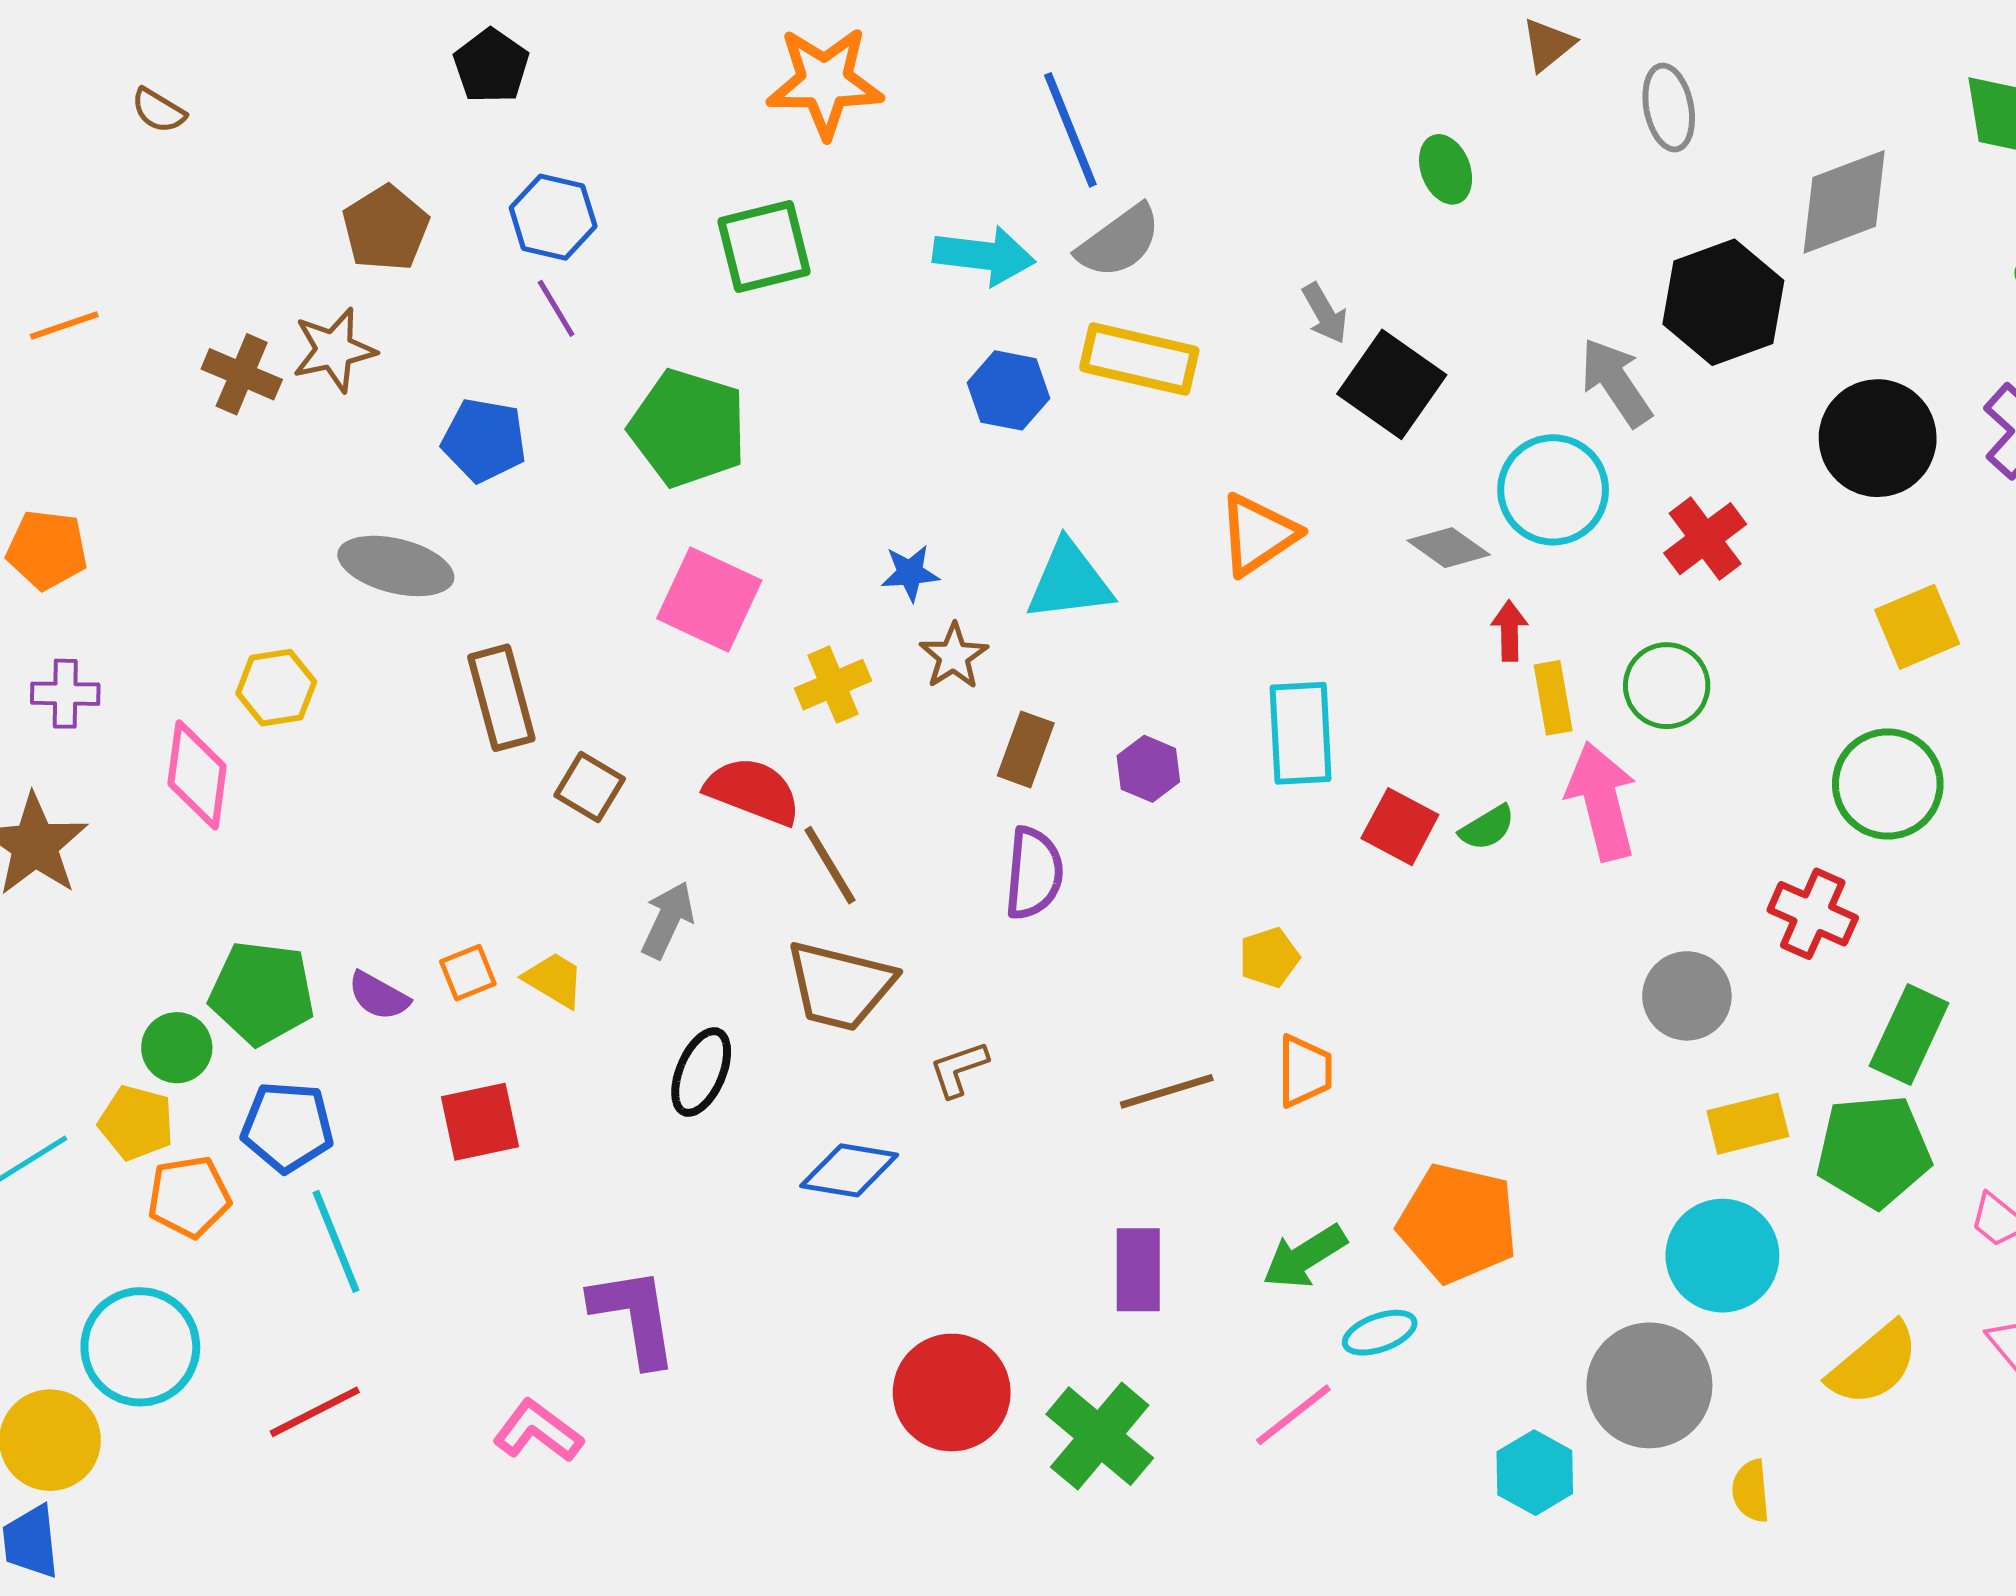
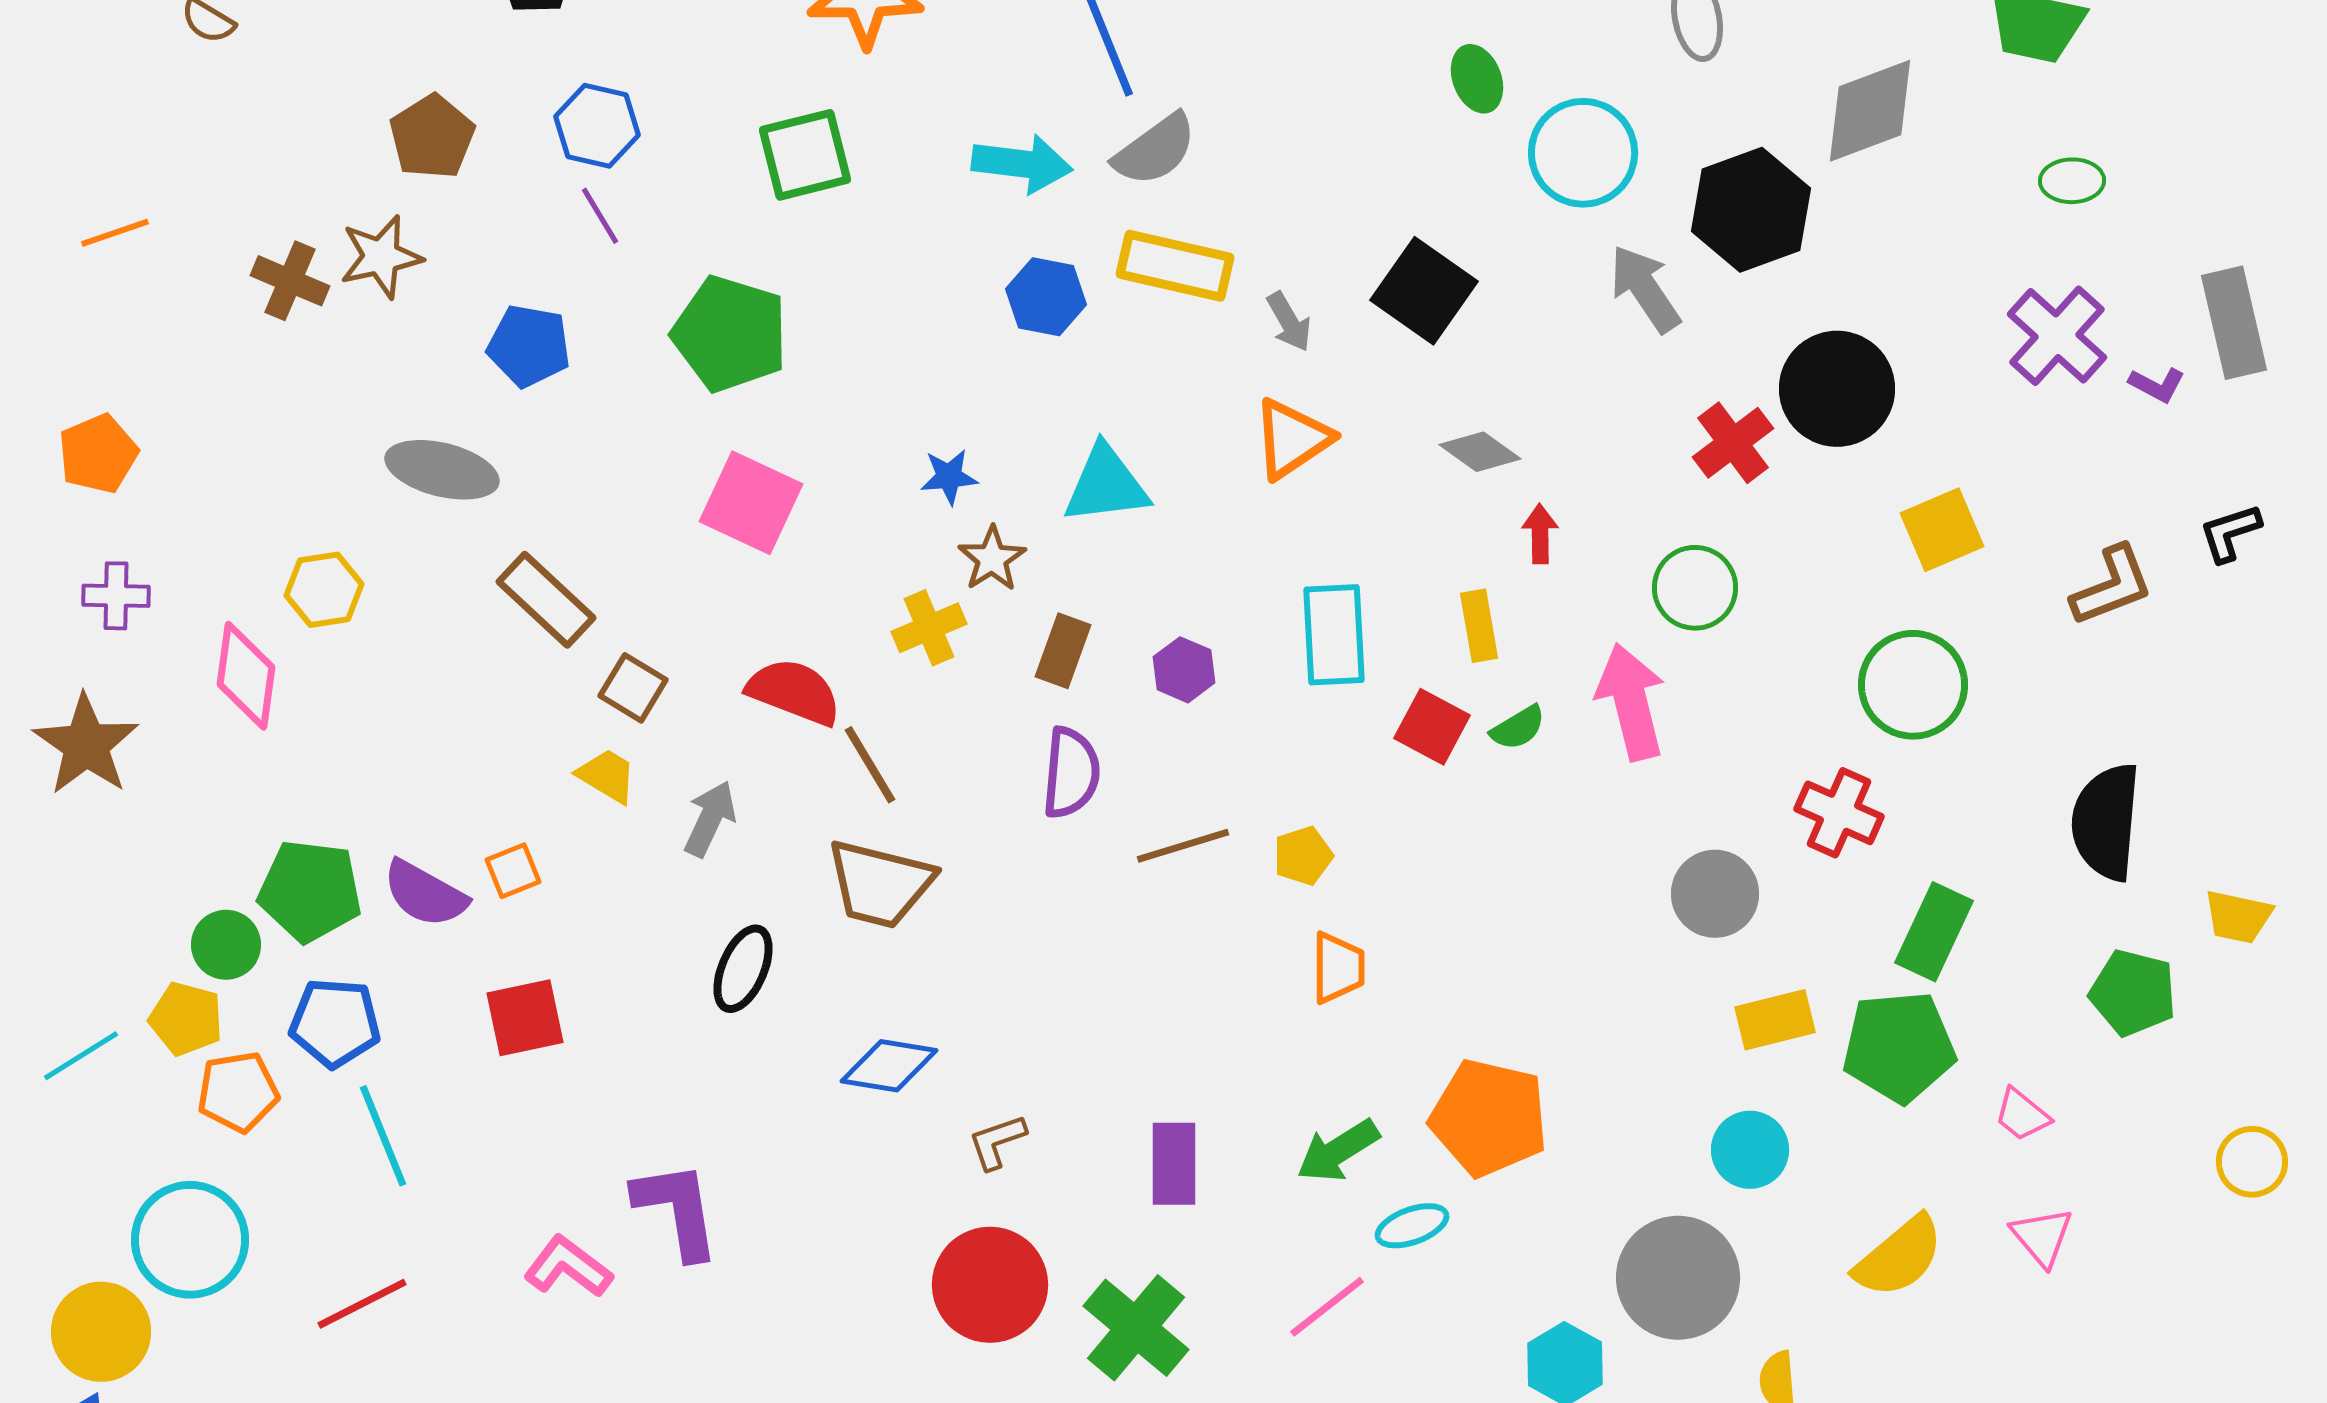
gray arrow: (1325, 313) -> (1289, 322), moved
black circle: (1878, 438) -> (1837, 389), moved
cyan circle: (1553, 490) -> (1583, 153), moved
orange pentagon: (47, 550) -> (98, 454), turned -30
yellow cross: (833, 685) -> (929, 628), moved
brown rectangle: (501, 698) -> (546, 600), turned -32
yellow rectangle: (1553, 698) -> (1479, 626), moved
yellow trapezoid: (554, 980) -> (607, 776), moved
purple semicircle: (379, 996) -> (425, 894), size x1.4
brown L-shape: (959, 1069) -> (997, 1142), moved
brown line: (1167, 1091) -> (1183, 846), moved
cyan circle: (1722, 1256) -> (1750, 1150), size x0.7
pink L-shape: (538, 1431) -> (568, 1267), moved

